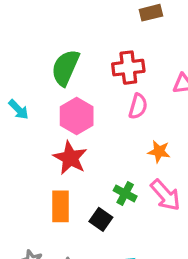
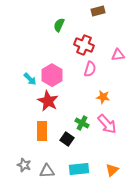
green semicircle: (65, 68) -> (59, 25), moved, size x0.6
red cross: (128, 68) -> (84, 45), turned 30
cyan arrow: (19, 110) -> (30, 79), moved

